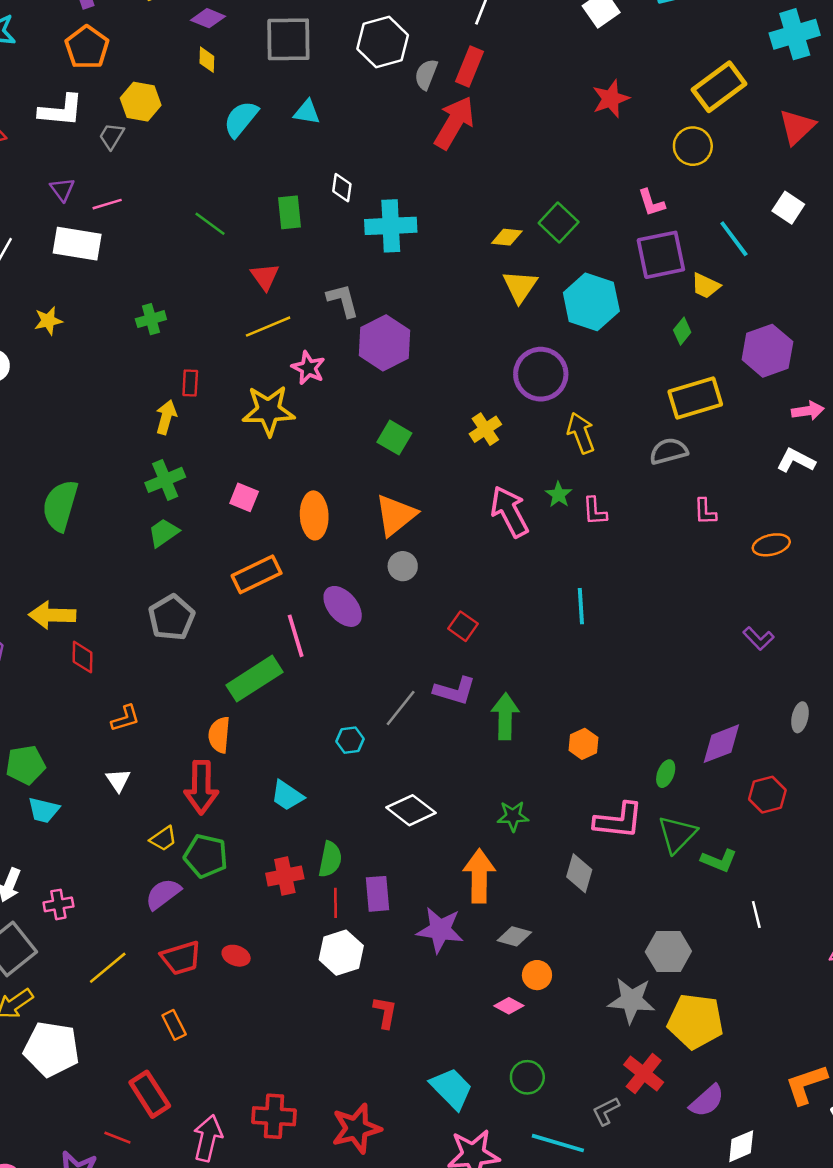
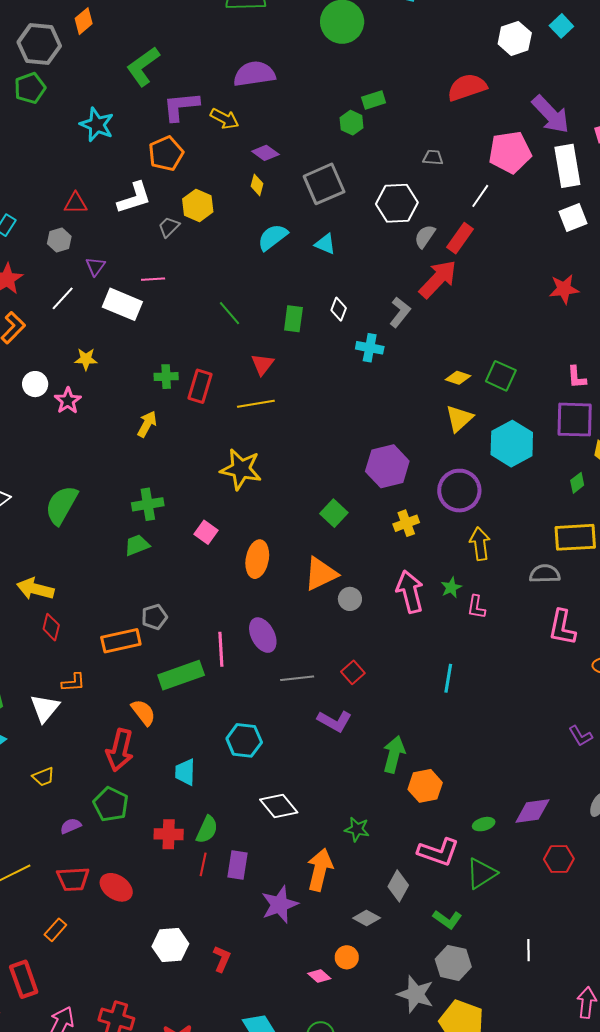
gray square: (288, 39) -> (324, 184), turned -36
white L-shape: (61, 110) -> (134, 198), turned -36
purple triangle: (62, 189) -> (95, 266), moved
green square: (559, 223) -> (501, 376), turned -32
cyan cross: (391, 226) -> (370, 348), size x0.7
gray L-shape: (343, 300) -> (400, 312), moved, turned 40
purple hexagon: (385, 343) -> (387, 466), moved
pink star: (308, 368) -> (68, 401), moved
red rectangle: (190, 383) -> (200, 386), moved, size x1.5
yellow arrow: (166, 417) -> (147, 424), moved
pink L-shape: (705, 511) -> (562, 627), size x1.6
gray circle: (403, 566) -> (350, 599), moved
orange rectangle: (257, 574) -> (121, 641), moved
gray pentagon: (172, 617) -> (154, 617), moved, size x0.7
gray line: (401, 708) -> (297, 678), moved, turned 32
green arrow: (505, 716) -> (394, 754), moved
orange semicircle: (219, 735) -> (143, 712), turned 124
cyan hexagon: (350, 740) -> (244, 740), size x1.6
orange hexagon: (583, 744) -> (425, 786), size x1.4
green ellipse: (666, 774) -> (484, 824), turned 40
white triangle: (118, 780) -> (45, 708), moved, size x1.5
cyan trapezoid: (287, 796) -> (185, 772), turned 44
yellow trapezoid: (163, 839) -> (43, 777), moved
green L-shape: (719, 860) -> (447, 919), moved
purple semicircle: (163, 894) -> (71, 826), size x0.7
purple star: (440, 930) -> (280, 905), turned 30
gray diamond: (514, 936) -> (367, 918), moved
white hexagon: (341, 953) -> (170, 945), moved
red ellipse: (236, 956) -> (116, 887), size x1.5
orange rectangle: (174, 1025) -> (55, 930), turned 55

